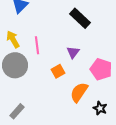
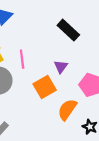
orange square: (58, 71) -> (45, 87), size x1.5

